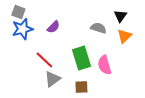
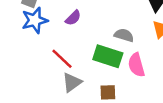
gray semicircle: (98, 28) -> (124, 35), moved
green rectangle: (81, 58) -> (108, 56), turned -55

